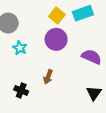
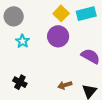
brown arrow: (48, 77) -> (65, 85), moved, turned 48

